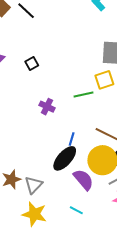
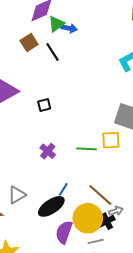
purple semicircle: (83, 180) -> (64, 232), turned -135
gray triangle: (34, 185) -> (17, 195), moved

